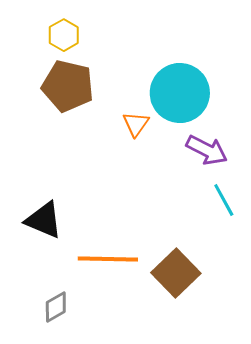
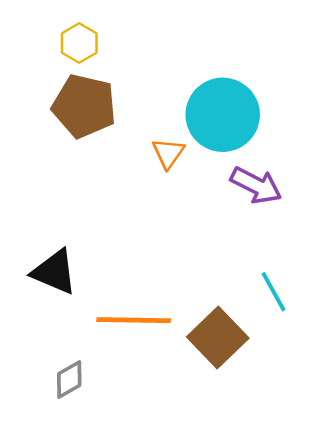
cyan line: (224, 200) -> (273, 292), moved

